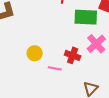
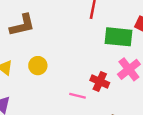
yellow circle: (35, 53) -> (38, 66), moved

